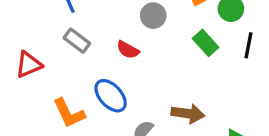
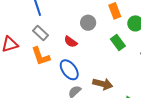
blue ellipse: (111, 96) -> (69, 70), moved
orange L-shape: (69, 113) -> (41, 56), moved

